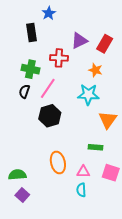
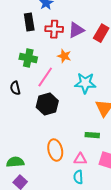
red cross: (59, 58) -> (54, 29), moved
orange star: (95, 70) -> (64, 56), moved
black semicircle: (24, 91) -> (15, 88), moved, turned -32

